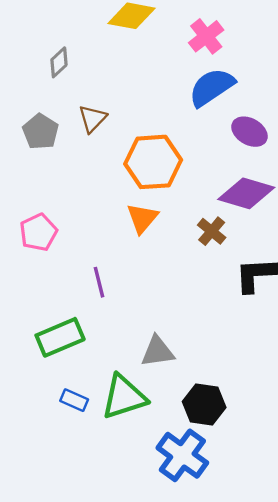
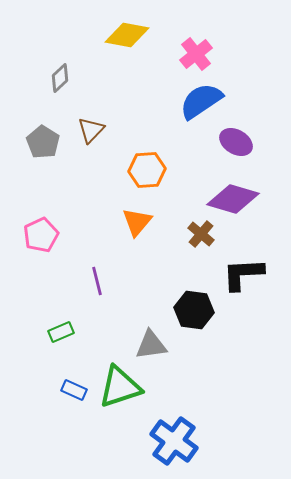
orange hexagon: (153, 162) -> (147, 170), size x0.7
green rectangle: (60, 337) -> (61, 332), size x0.6
black hexagon: (204, 404) -> (194, 310), moved

